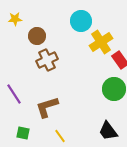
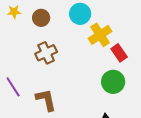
brown circle: (37, 36) -> (41, 18), moved
brown L-shape: (47, 107) -> (46, 100), turned 95

